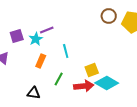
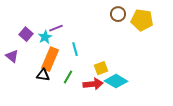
purple square: (17, 36) -> (26, 34), turned -32
orange rectangle: (41, 61) -> (50, 59), size x1.6
black triangle: (34, 93) -> (43, 75), moved

